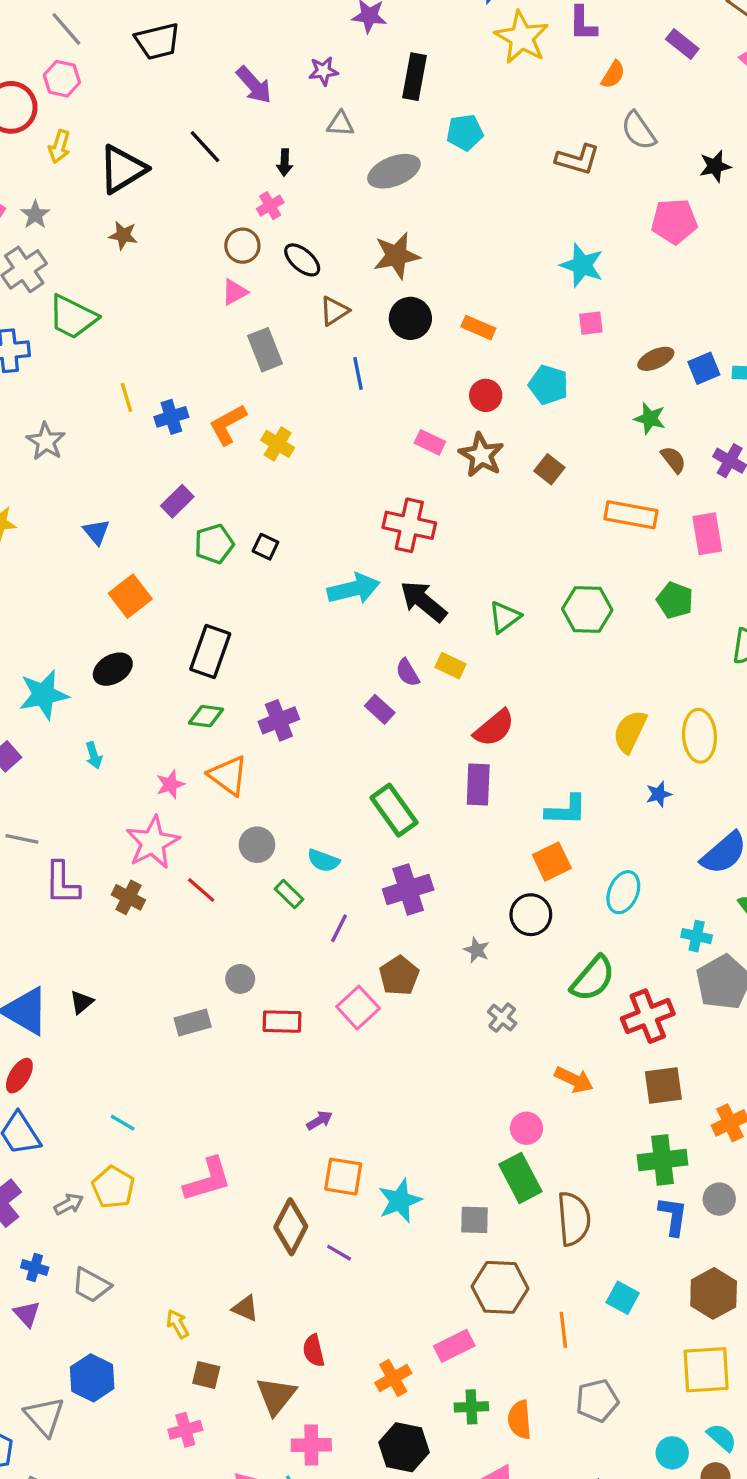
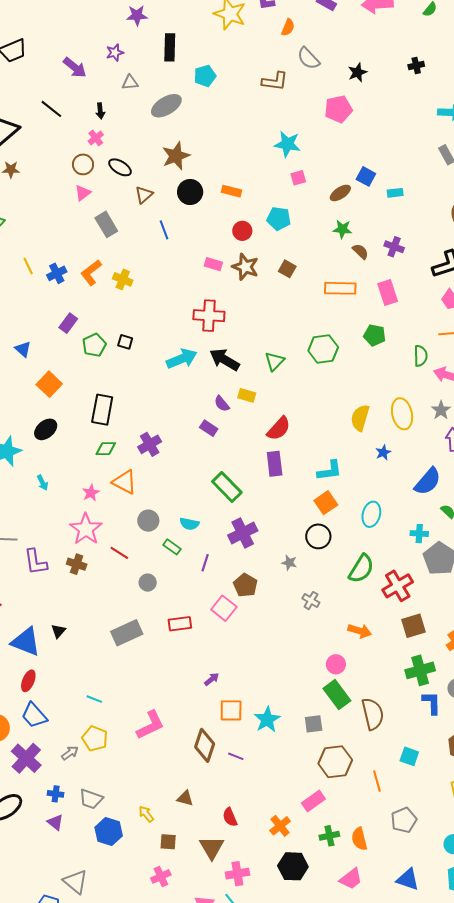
blue square: (704, 368) -> (366, 176), moved, turned -30
gray circle: (240, 979) -> (148, 583), moved
gray rectangle: (193, 1022) -> (127, 633), size x1.4
blue hexagon: (92, 1378) -> (109, 832), moved

